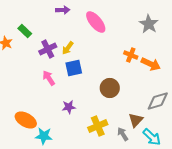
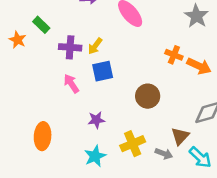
purple cross: (48, 49) -> (70, 47), turned 30
orange ellipse: (26, 120) -> (43, 136), turned 65
gray arrow: (123, 134) -> (164, 154), turned 144
cyan star: (44, 136) -> (95, 156), moved, turned -30

